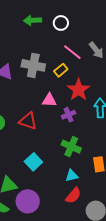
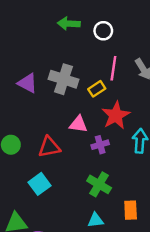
pink line: (72, 52) -> (113, 68), turned 54
red triangle: (28, 121) -> (49, 147), turned -36
cyan square: (33, 162) -> (39, 184), moved

